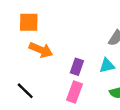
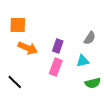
purple rectangle: (77, 67) -> (58, 46), moved
pink rectangle: (75, 92) -> (56, 67), moved

